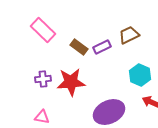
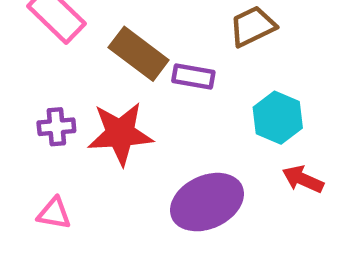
brown rectangle: (79, 47) -> (139, 54), size x1.4
purple rectangle: (102, 47) -> (193, 77), moved, turned 36

